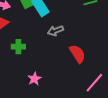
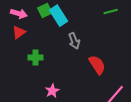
gray arrow: (55, 31) -> (74, 41), turned -91

